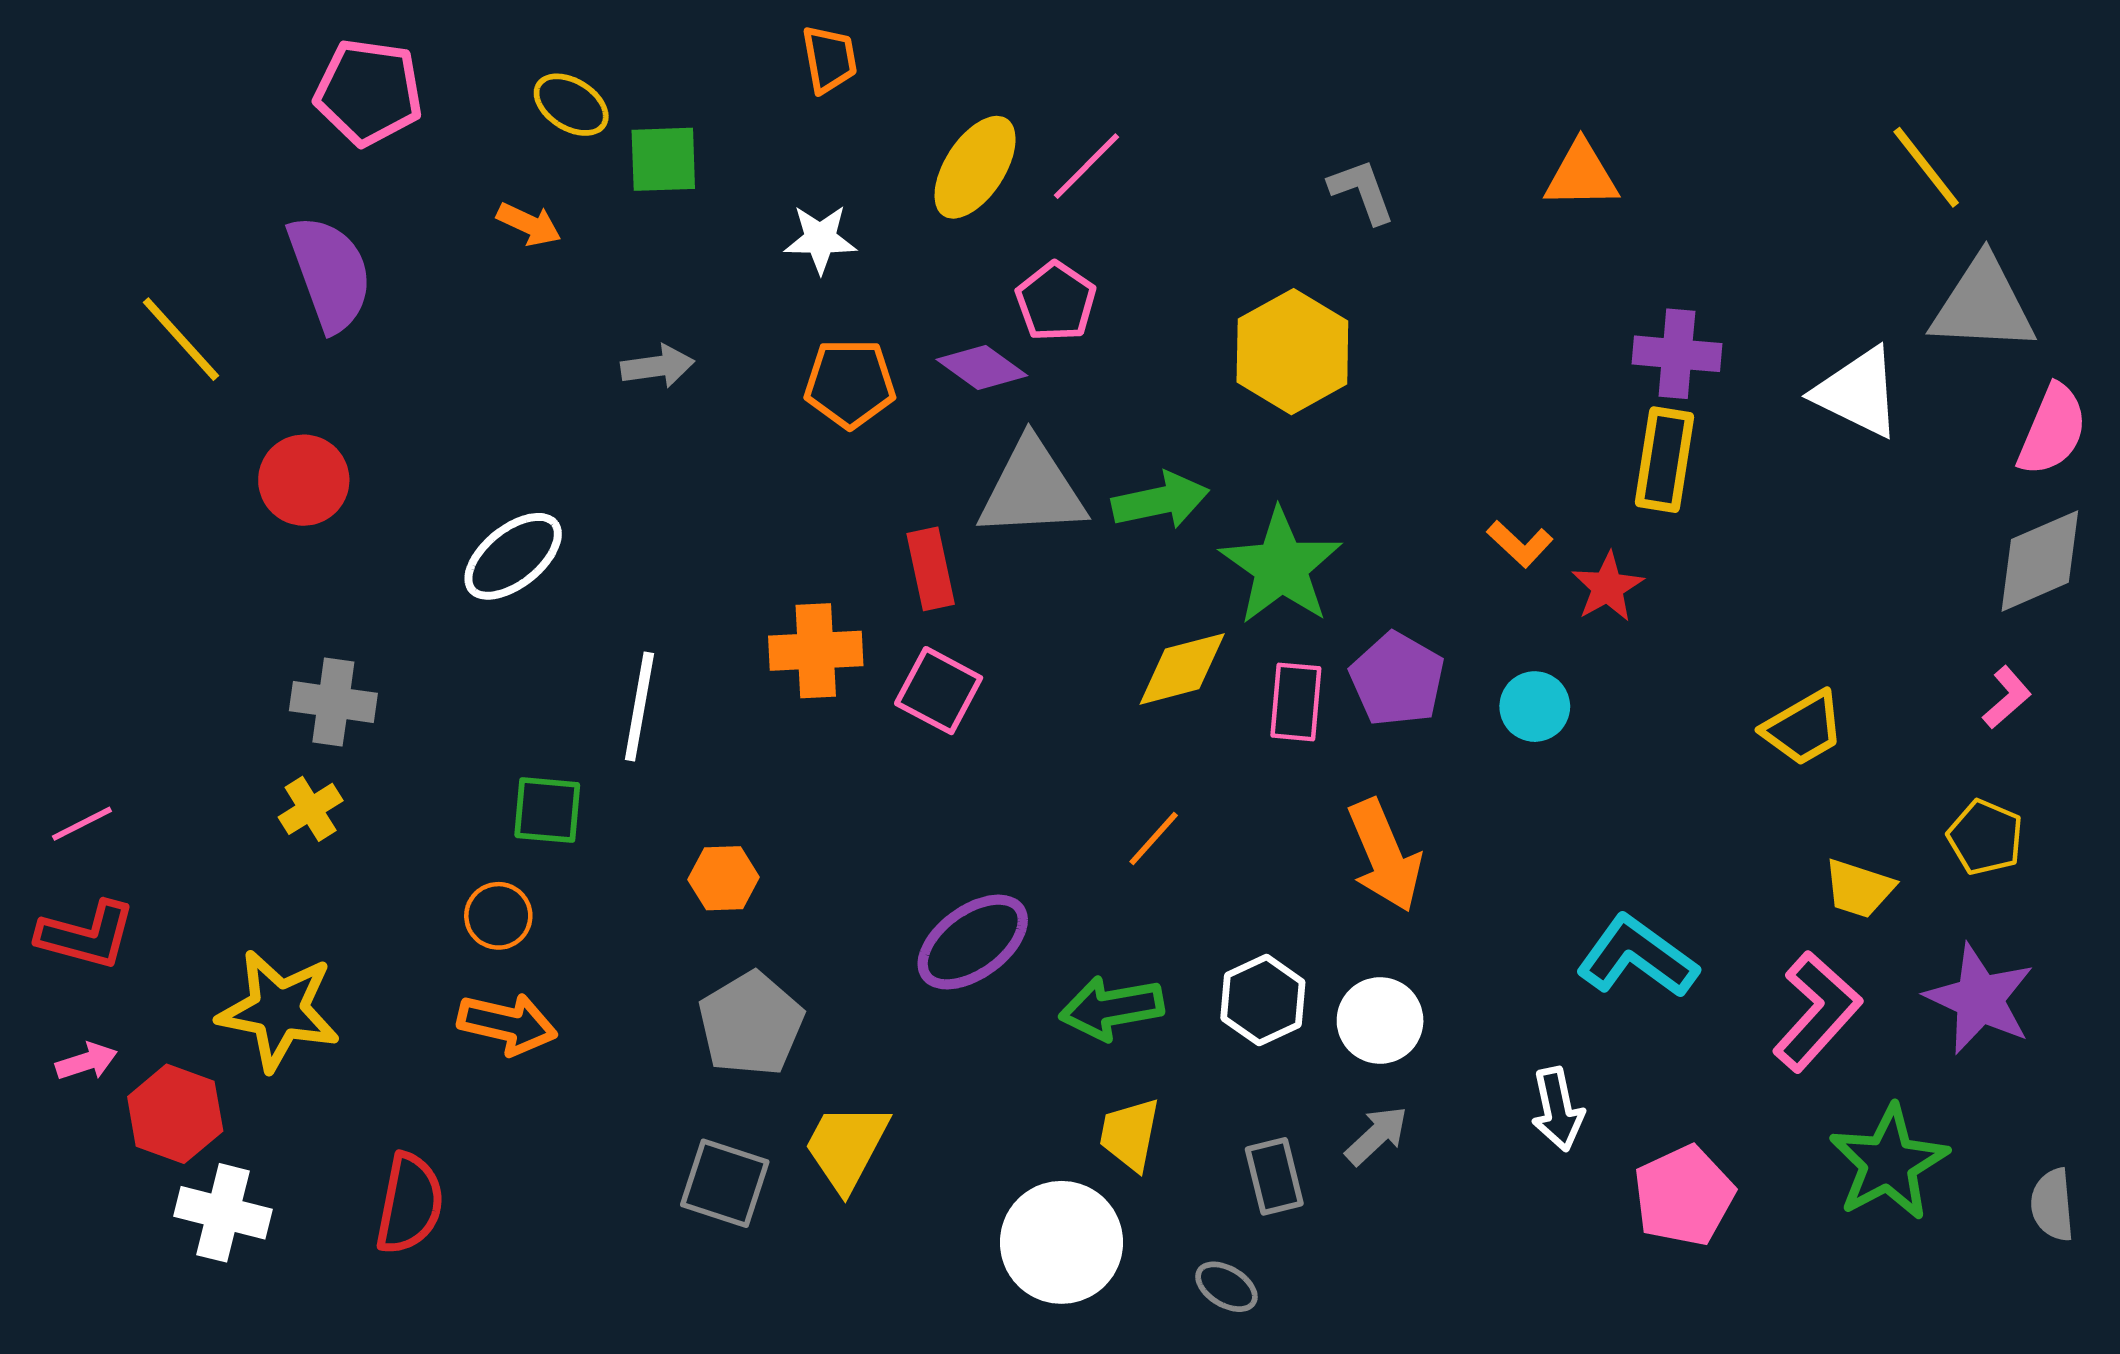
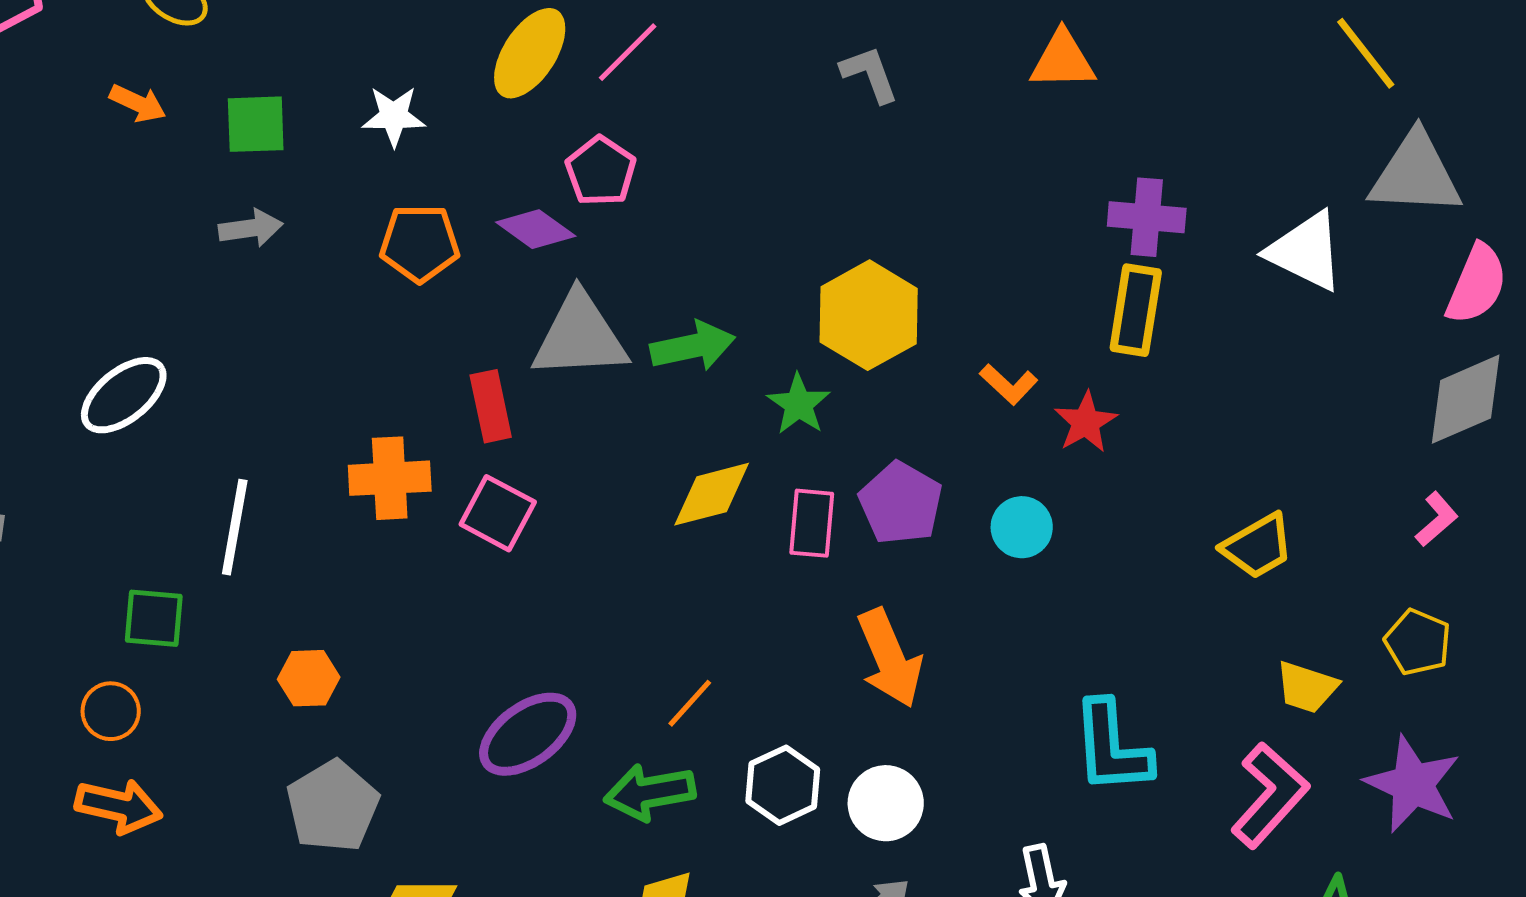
green square: (663, 159) -> (256, 124), moved
yellow hexagon: (1292, 352) -> (869, 315), moved
green star: (1281, 567) -> (799, 404), size x0.6
orange line: (1154, 838) -> (690, 703), moved
cyan L-shape: (1637, 957) -> (1112, 747), turned -130

